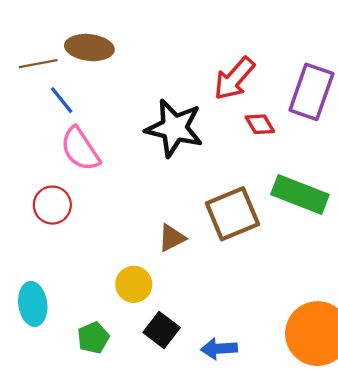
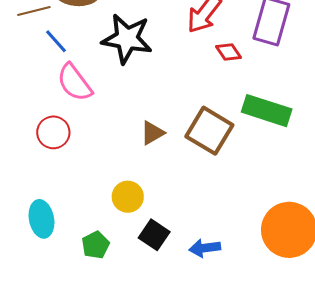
black star: (174, 128) -> (127, 39), moved
brown square: (232, 214) -> (209, 131), turned -33
brown triangle: (172, 238) -> (152, 133), moved

